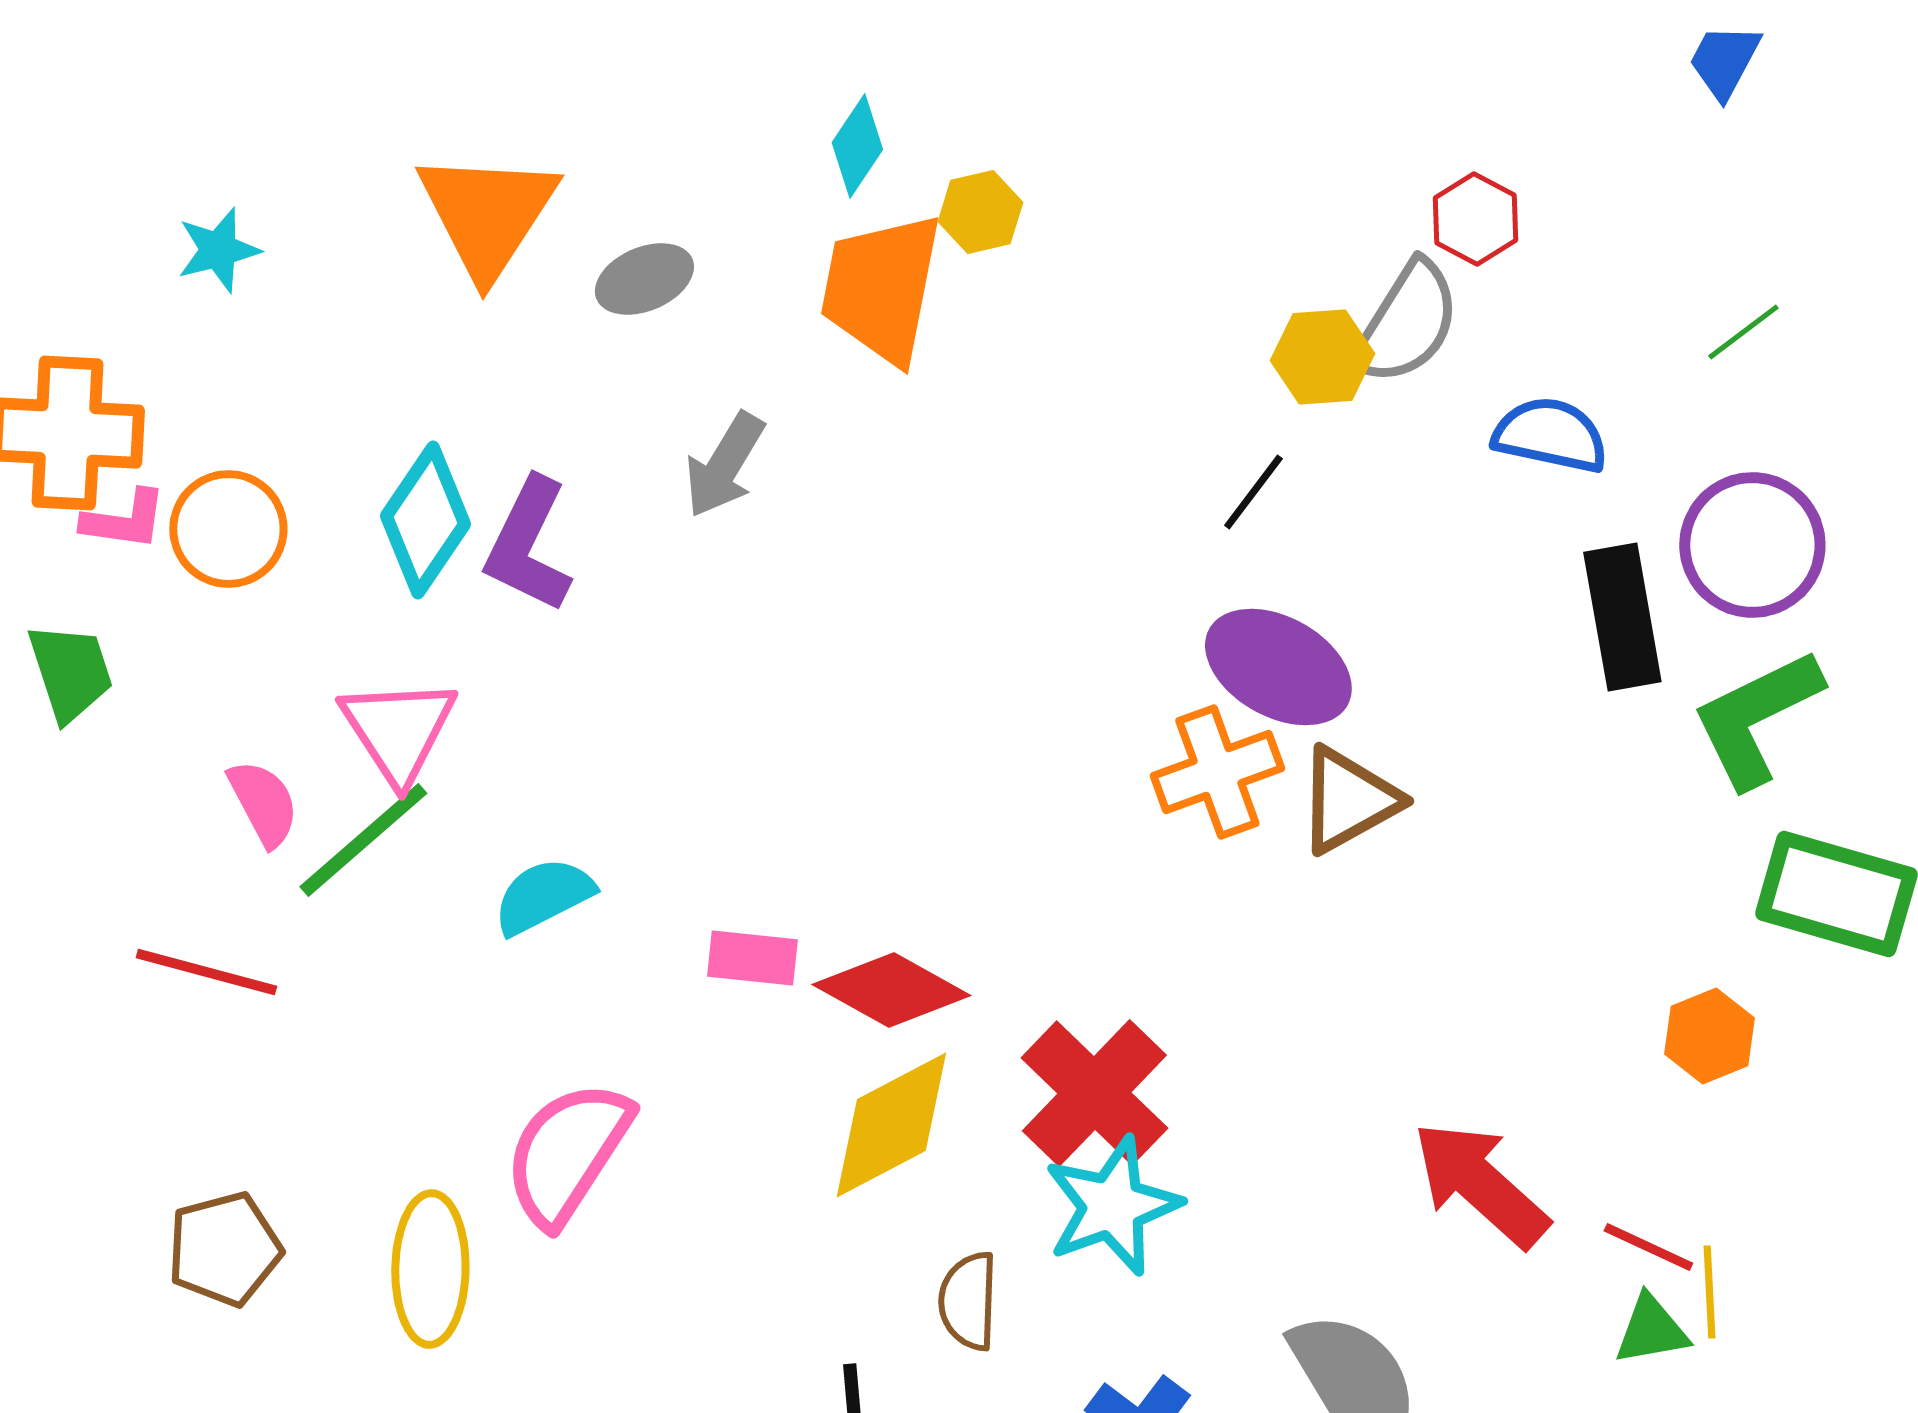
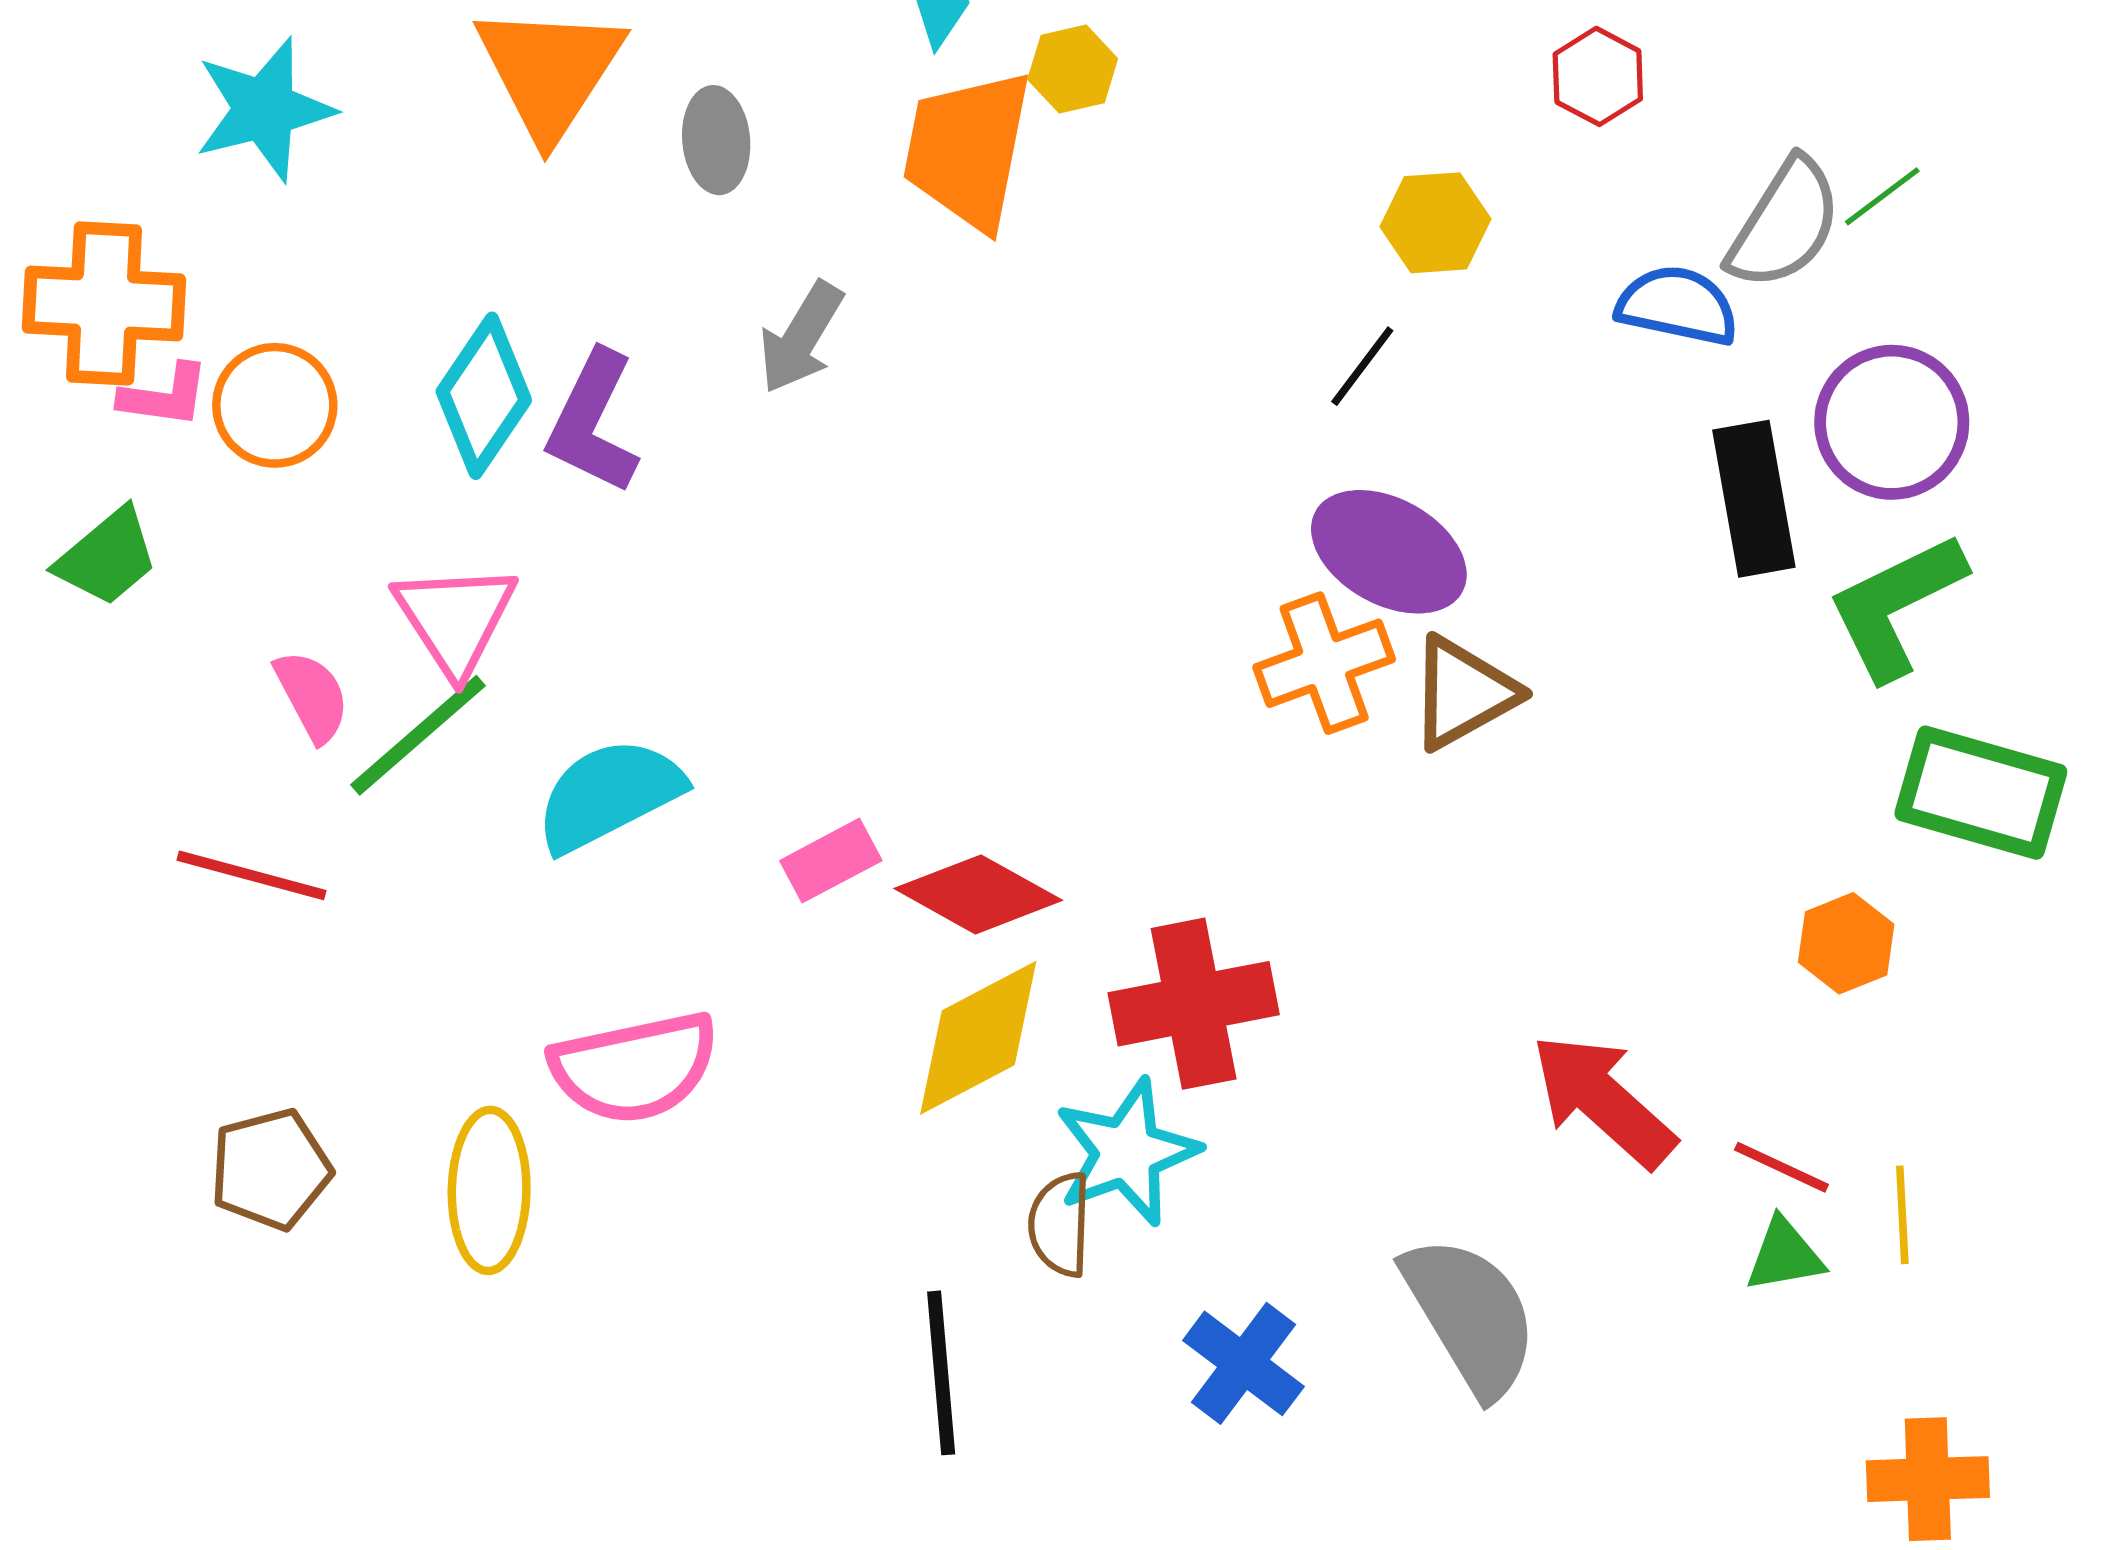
cyan star: (218, 250) -> (264, 109), size x1.6
gray ellipse: (644, 279) -> (716, 140), turned -72
gray semicircle: (1406, 323) -> (1785, 224), moved
green trapezoid: (70, 672) -> (107, 557), turned 68
cyan semicircle: (543, 896) -> (609, 795), size x1.4
pink rectangle: (752, 958) -> (831, 861), turned -34
red cross: (1094, 1093) -> (1194, 1004), turned 35
pink semicircle: (567, 1153) -> (634, 1067), turned -135
cyan star: (1112, 1206) -> (1127, 1152), moved
yellow line: (1709, 1292) -> (1902, 1215), moved

